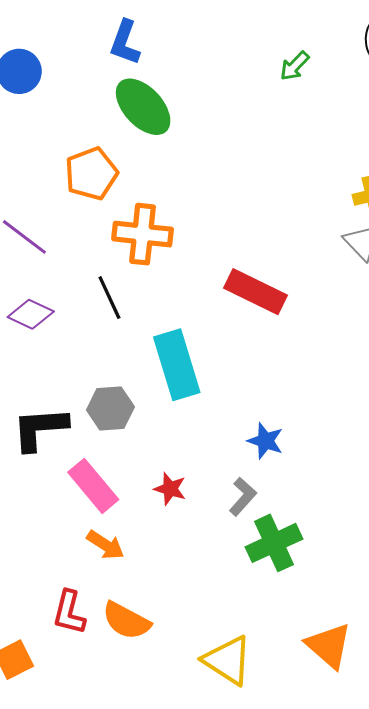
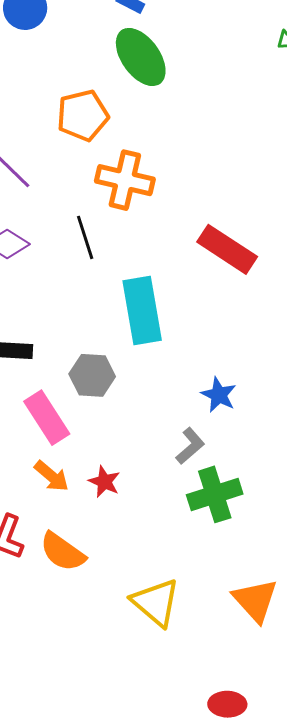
gray hexagon: (110, 409) -> (92, 375), moved
red star: (170, 489) -> (104, 482), moved

